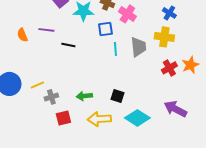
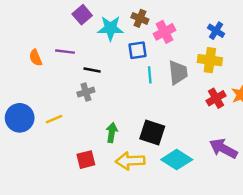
pink cross: (127, 14) -> (164, 32), turned 30
green arrow: (84, 96) -> (112, 133), turned 105
black square: (117, 96) -> (152, 133), size x1.5
gray cross: (51, 97) -> (86, 92), moved

